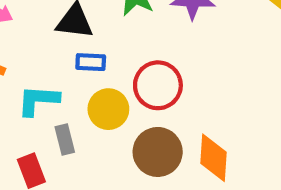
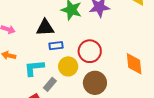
gray rectangle: (65, 140) -> (50, 84), turned 64
orange diamond: (214, 158) -> (134, 64), moved

